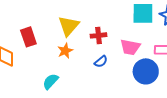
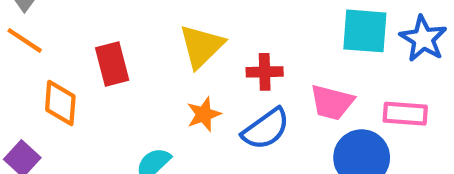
orange star: (65, 51) -> (204, 114), moved
blue semicircle: (101, 62) -> (266, 129), size x1.6

